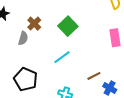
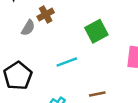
green square: (68, 26) -> (96, 31), moved

